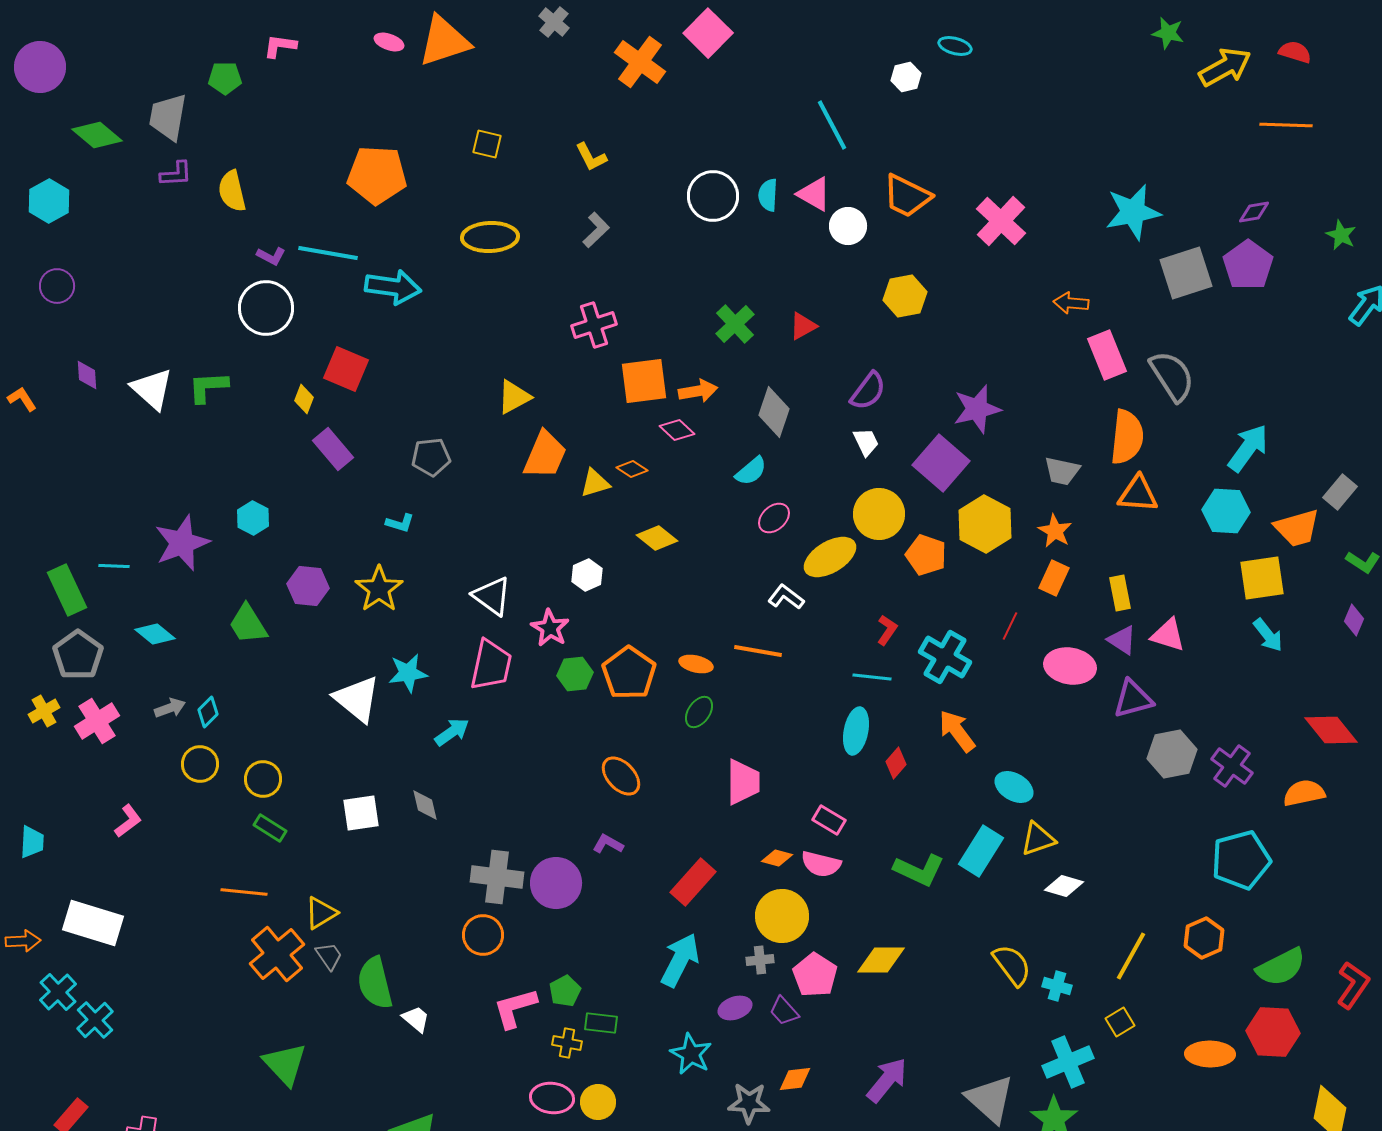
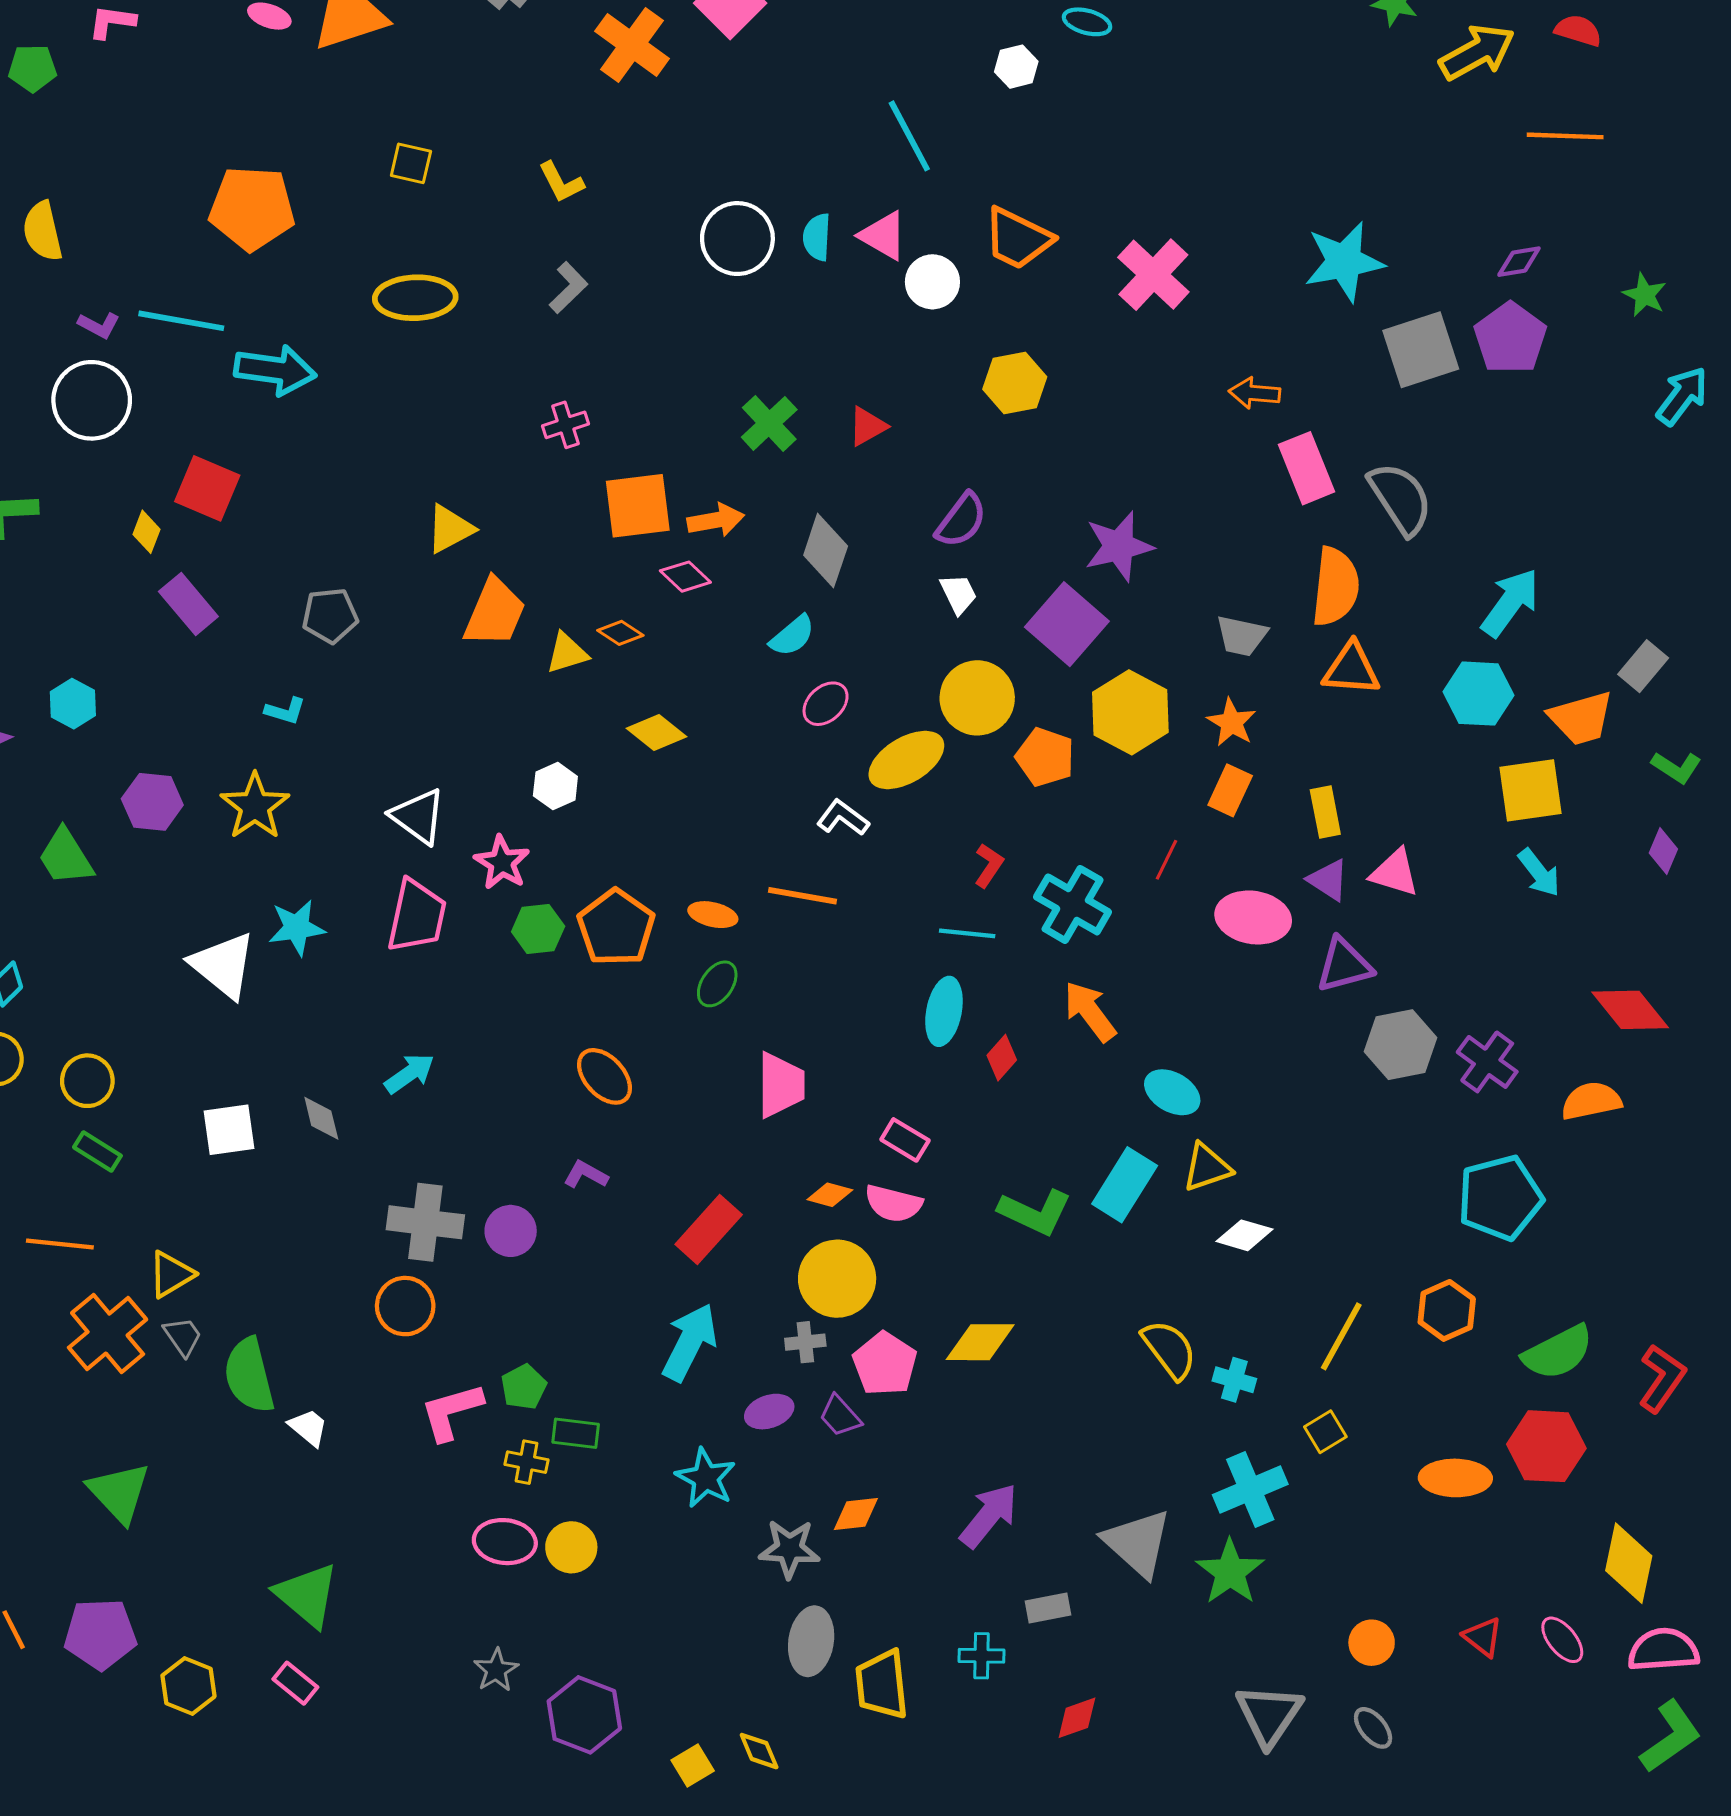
pink cross: (594, 325) -> (565, 425), size x0.7
cyan arrow: (452, 732) -> (409, 1073), moved
purple circle: (556, 883) -> (511, 1231), size x0.7

